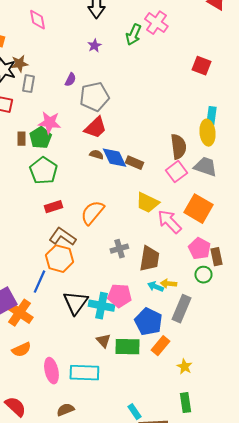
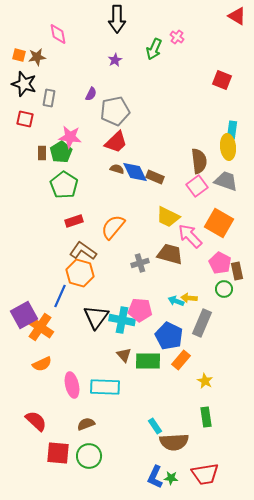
pink cross: (156, 23) -> (177, 37), size x0.6
brown star: (19, 64) -> (37, 57), moved
brown trapezoid: (149, 259) -> (170, 254), moved, turned -84

